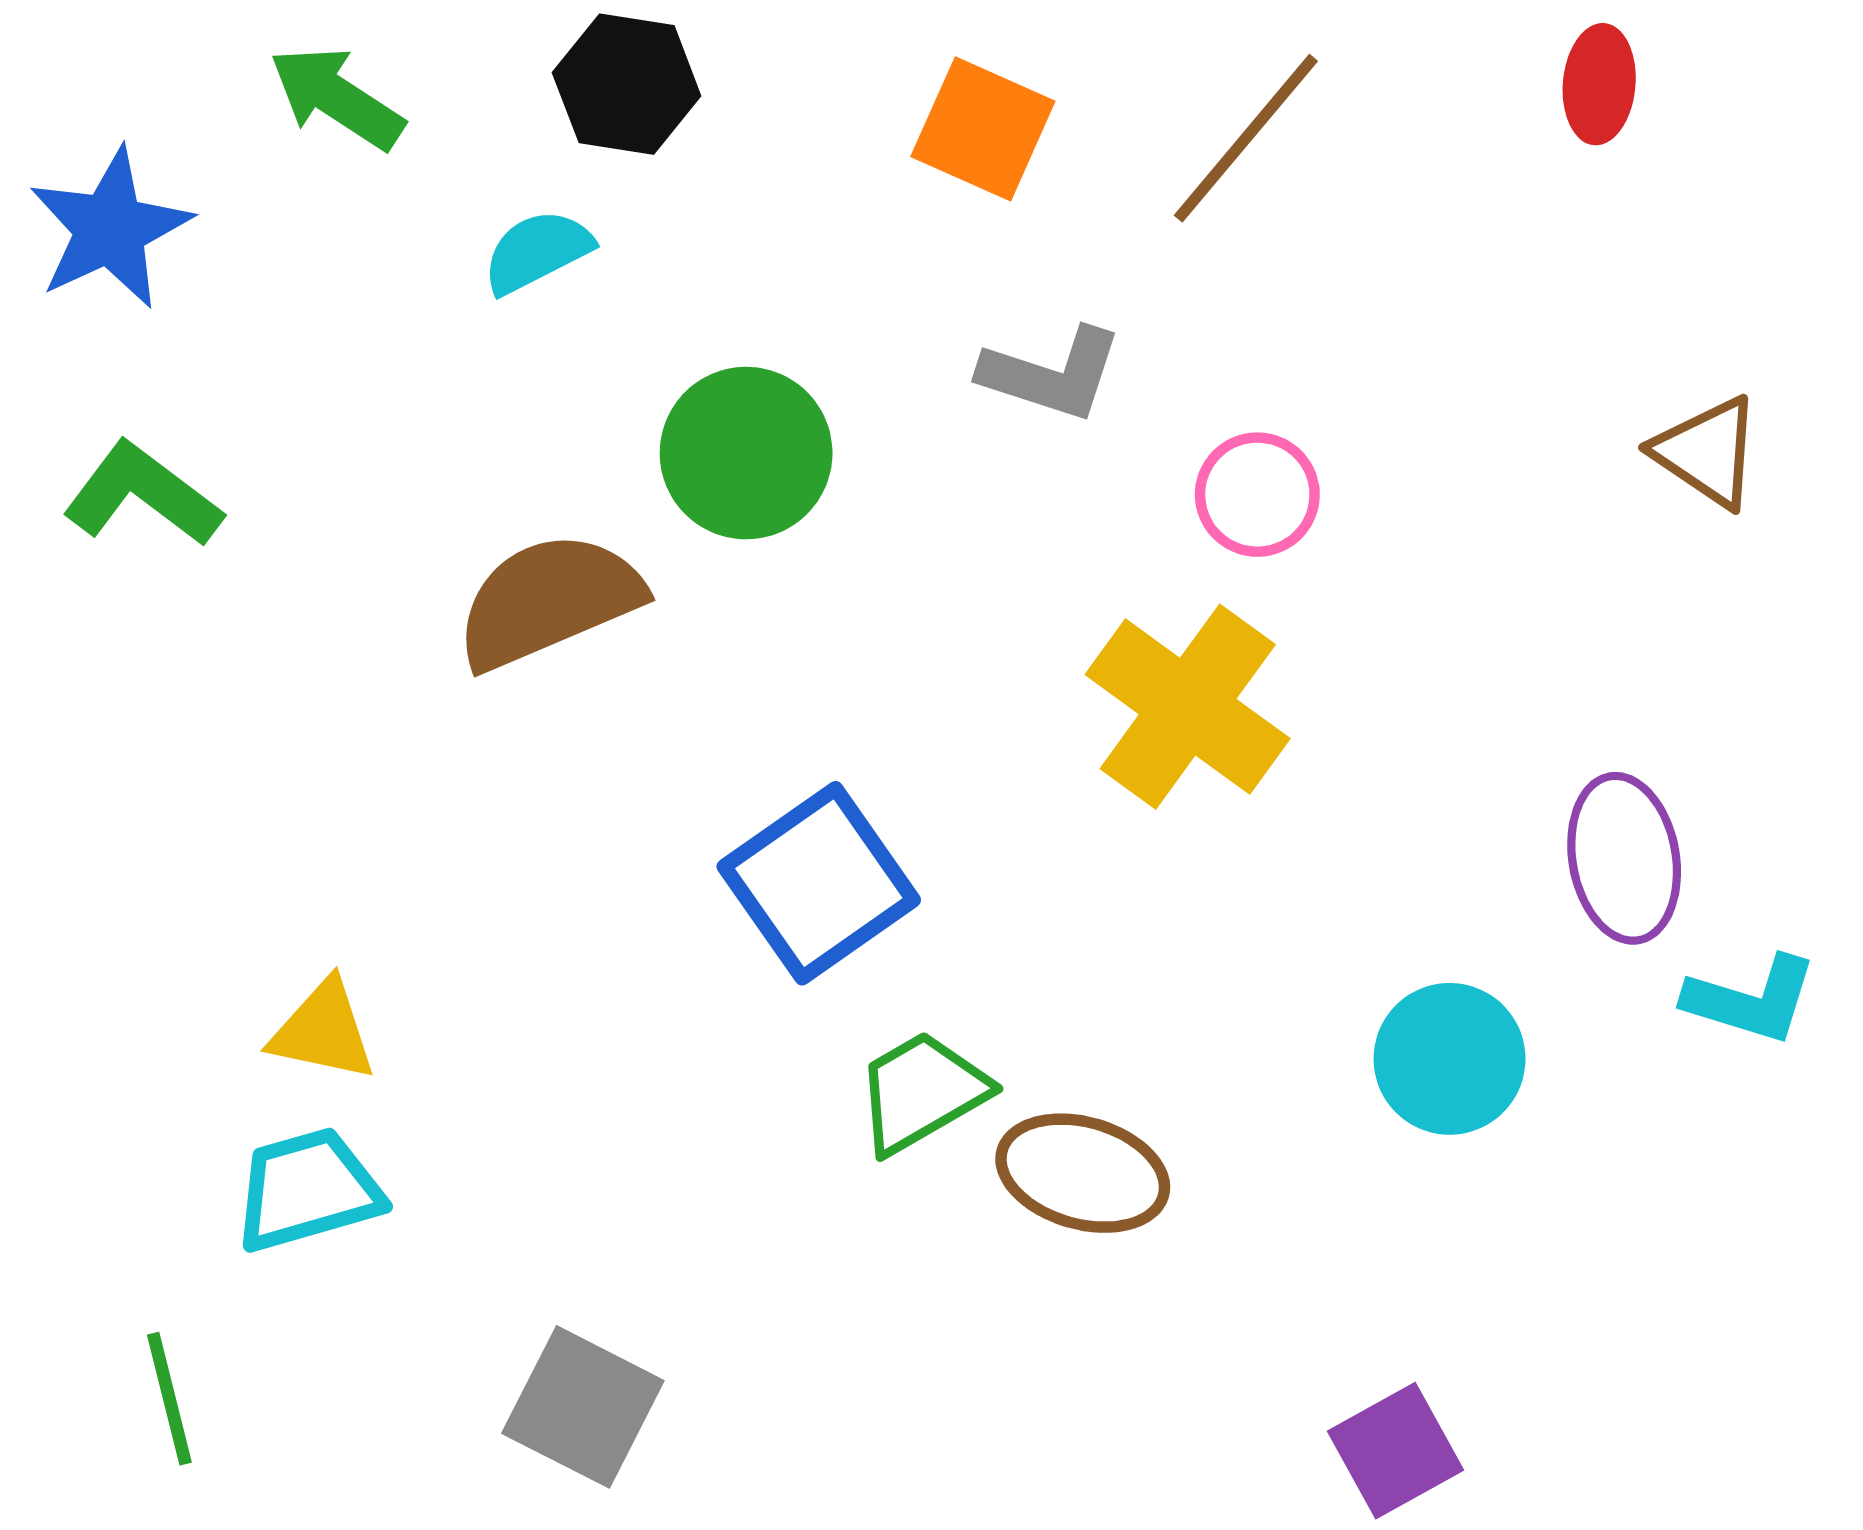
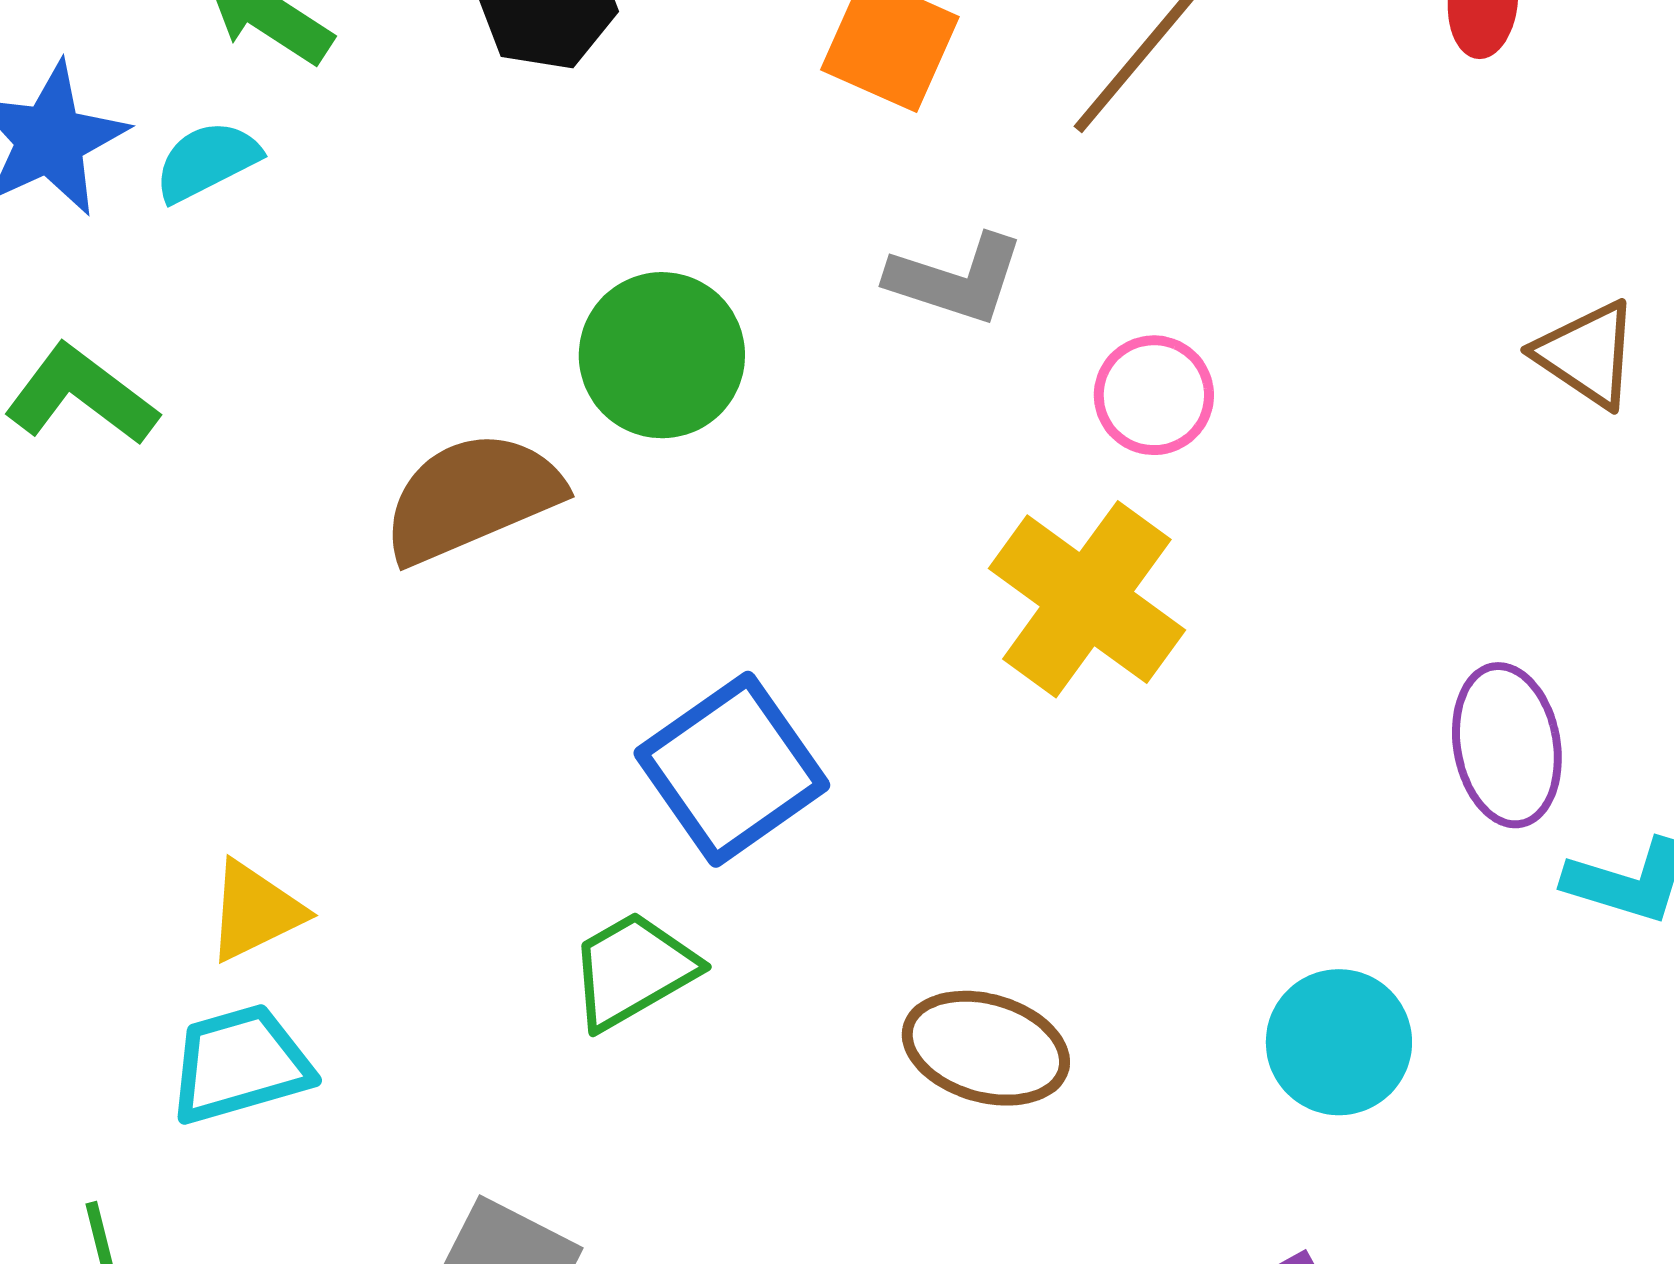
cyan semicircle: (537, 251) -> (207, 161), moved
yellow triangle: (323, 1031) -> (255, 911), turned -38
cyan circle: (1450, 1059) -> (1339, 1042), moved
green trapezoid: (922, 1092) -> (633, 970), moved

